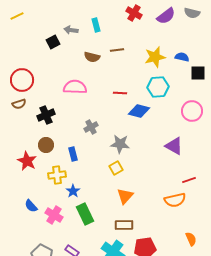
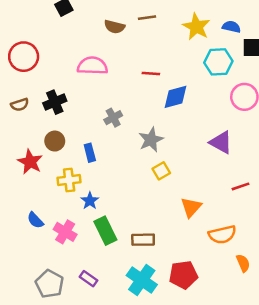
yellow star: (155, 57) -> (196, 27), turned -30
cyan hexagon: (158, 87) -> (218, 62), moved
brown semicircle: (19, 104) -> (20, 105), moved
blue diamond: (139, 111) -> (176, 97), turned -30
gray star: (120, 144) -> (151, 140), turned -30
yellow square: (116, 168) -> (161, 171), moved
orange triangle: (125, 196) -> (191, 207), moved
orange semicircle: (175, 200) -> (222, 235), moved
brown rectangle: (124, 225) -> (143, 240), moved

